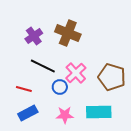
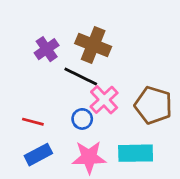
black line: (43, 66) -> (81, 76), moved
pink star: (65, 115) -> (89, 157), size x1.4

